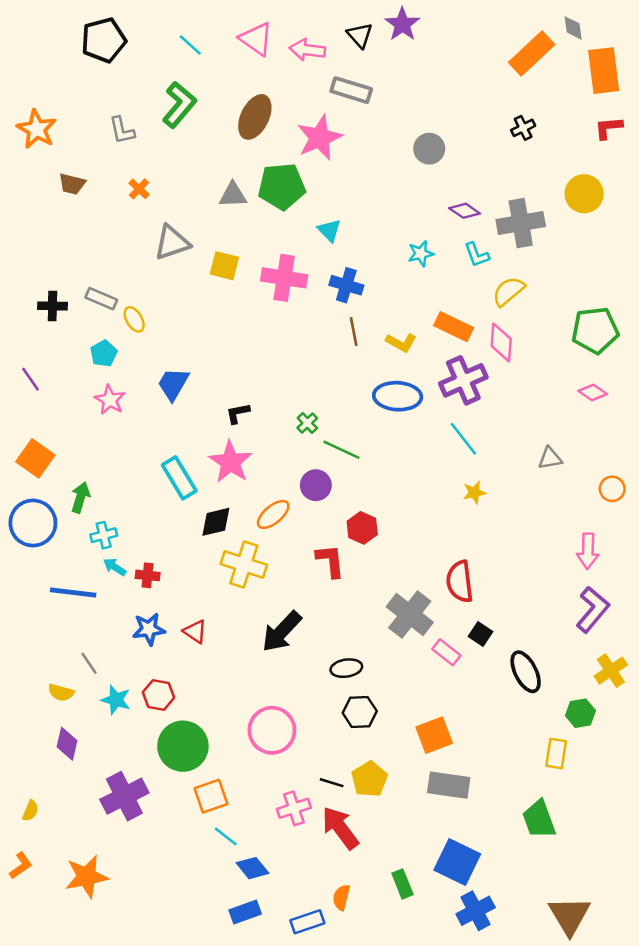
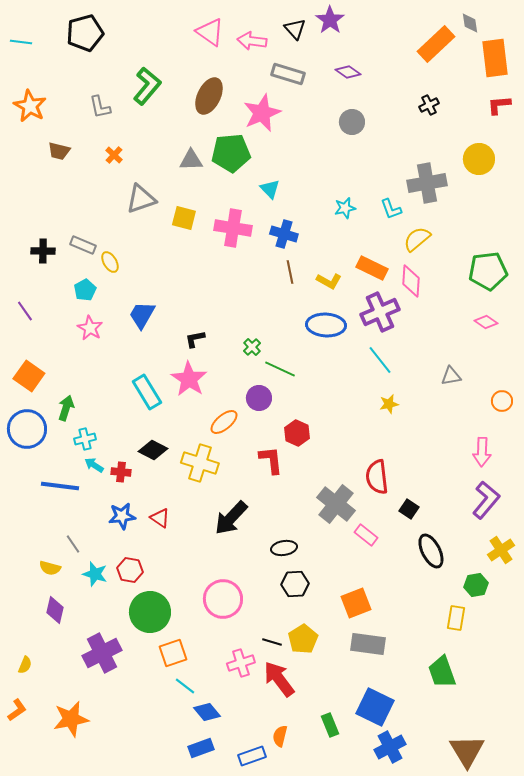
cyan line: (190, 45) -> (21, 42), moved, turned -35
purple diamond: (465, 211) -> (348, 72), moved
black diamond: (216, 522) -> (153, 450), moved, turned 40
black square: (480, 634) -> (409, 509), moved

